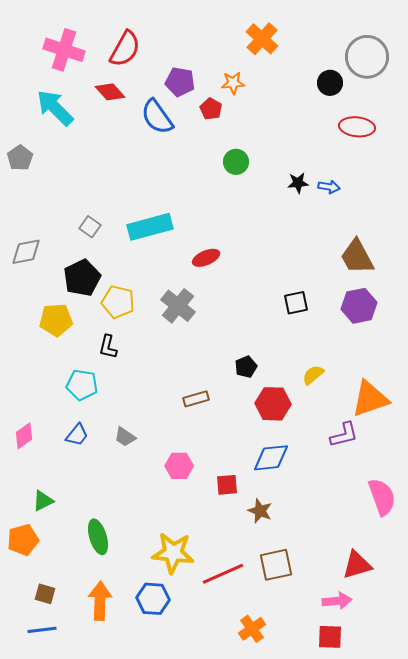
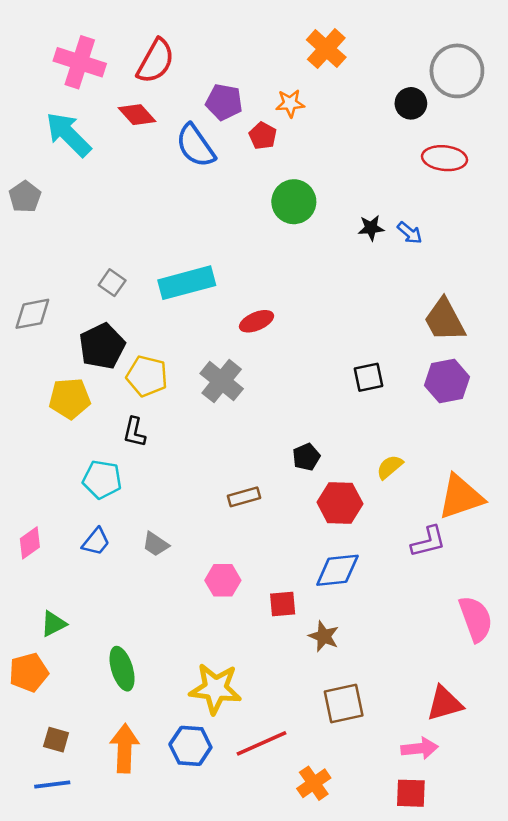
green circle: (236, 162) -> (294, 202), size x1.4
blue arrow: (329, 187) -> (410, 233), turned 30
red line: (223, 574) -> (261, 743), moved

